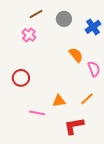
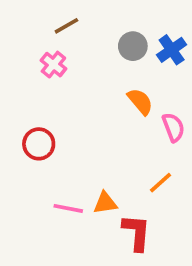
gray circle: (64, 19) -> (133, 46), moved
orange triangle: (59, 101) -> (105, 203), moved
red L-shape: (74, 126) -> (137, 232), turned 105

